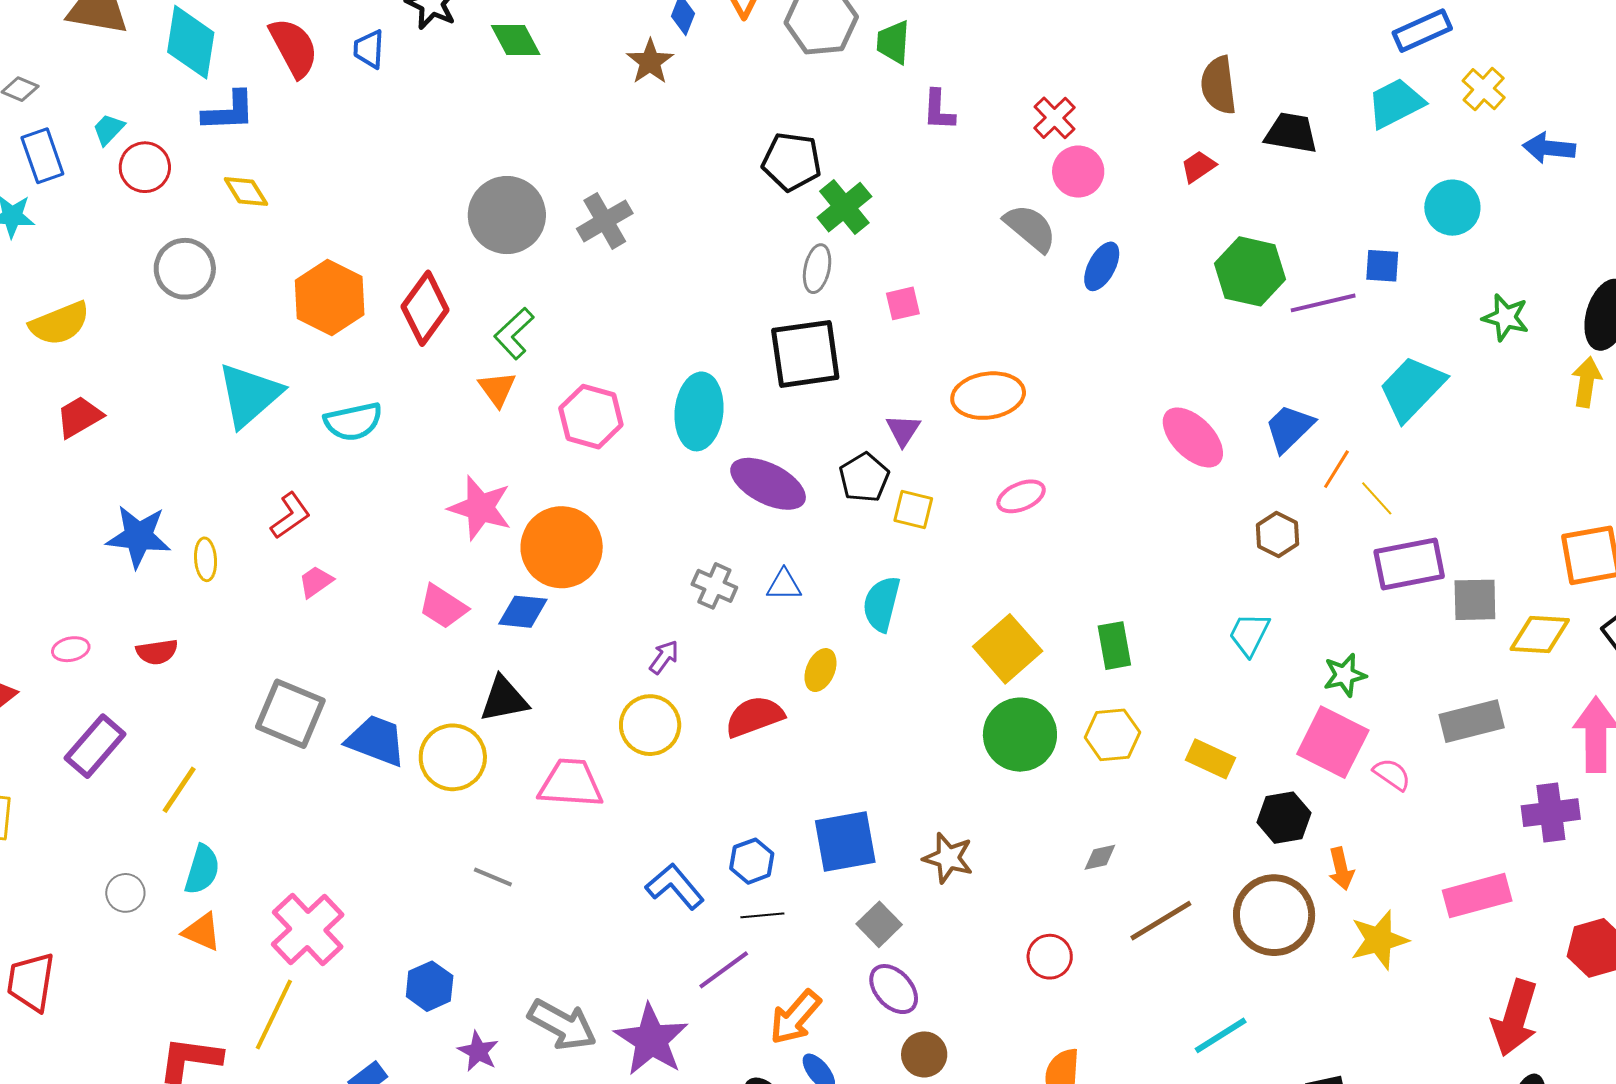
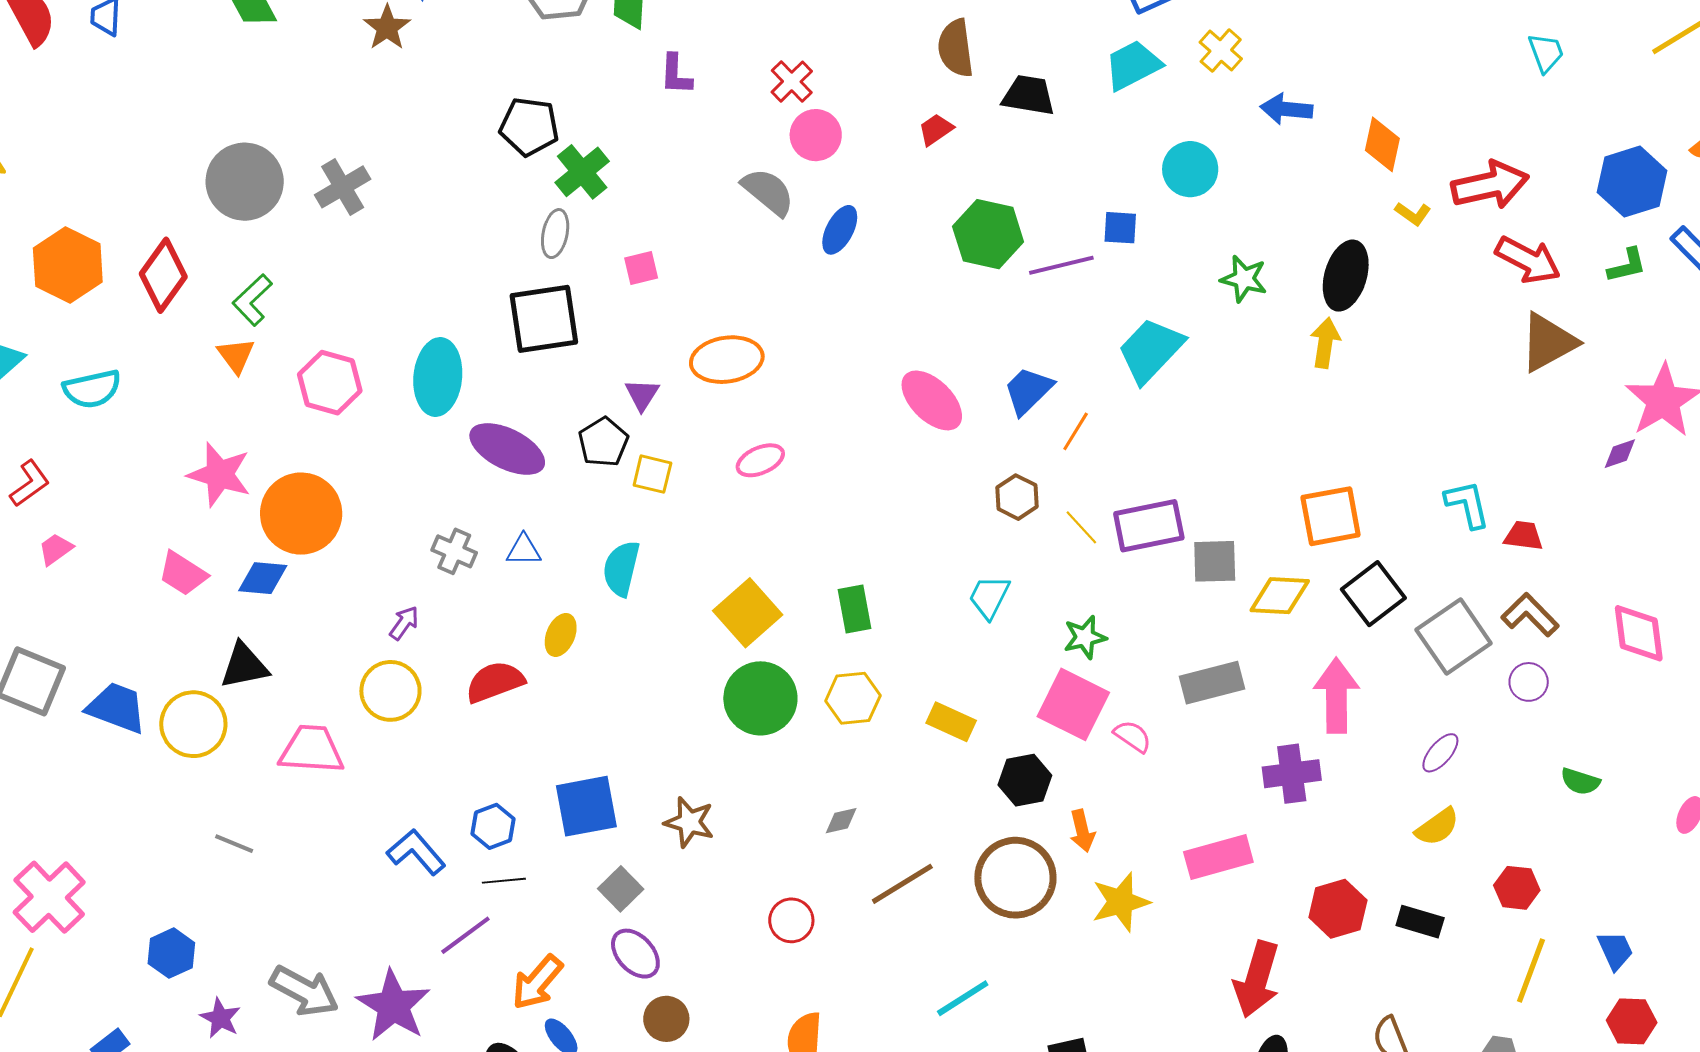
yellow line: (1377, 498) -> (1081, 527), moved

